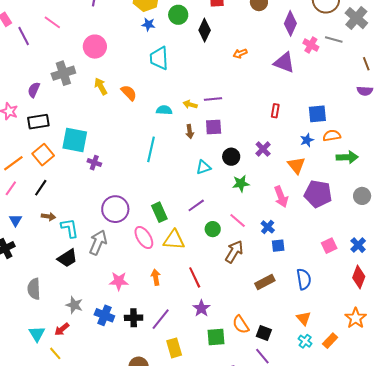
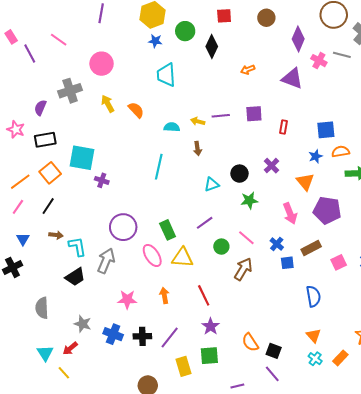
purple square: (214, 127) -> (254, 114), moved
brown rectangle: (265, 282) -> (311, 248), moved
green square: (216, 337) -> (209, 356), moved

